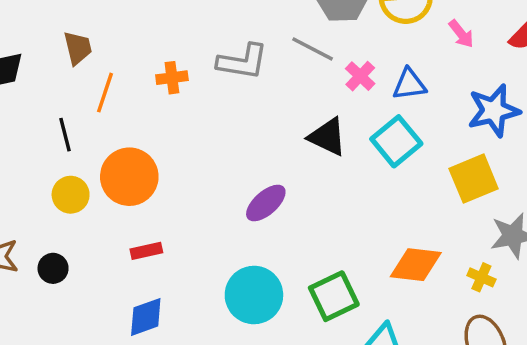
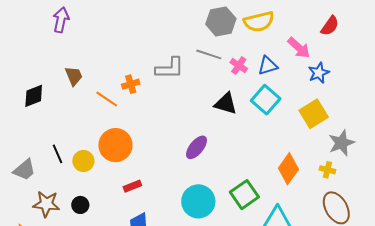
pink arrow: (461, 34) -> (299, 48), moved, size x1.4
orange line: (105, 93) -> (107, 99), moved, turned -65
blue star: (494, 111) -> (319, 73), size x0.7
black line: (65, 135) -> (57, 154), moved
orange diamond: (416, 265) -> (288, 169), turned -52

